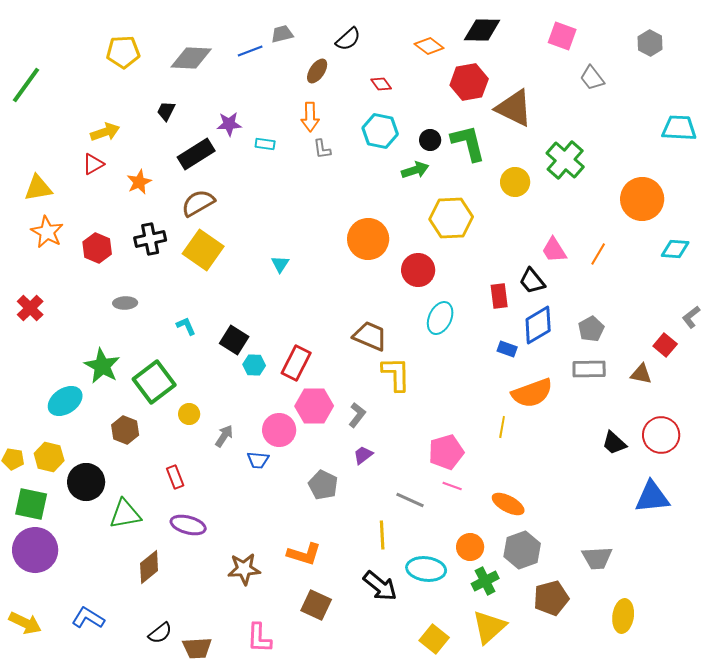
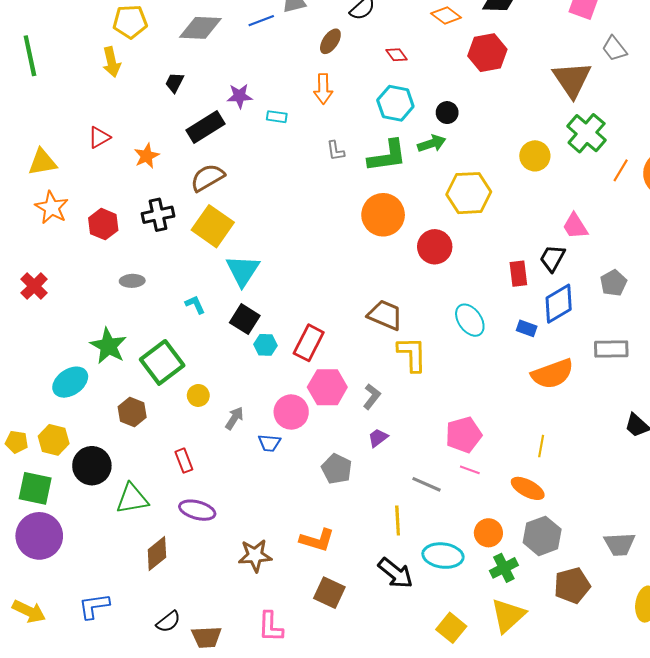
green line: (26, 85) -> (30, 56), turned -48
brown triangle: (514, 108) -> (572, 80), moved, turned 30
yellow arrow: (105, 132) -> (112, 62), moved, turned 96
green L-shape: (468, 143) -> (387, 156), moved, turned 96
gray L-shape: (322, 149) -> (336, 151), moved
orange line: (598, 254) -> (621, 170), moved
cyan triangle: (280, 264) -> (243, 271), moved, size x1.8
black trapezoid: (532, 281) -> (552, 258), turned 68
cyan ellipse: (440, 318) -> (470, 320), moved, turned -60
gray pentagon: (591, 329) -> (613, 283), moved
yellow line: (502, 427) -> (541, 446), moved
blue L-shape: (88, 618) -> (94, 606), turned -40

